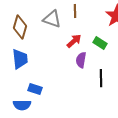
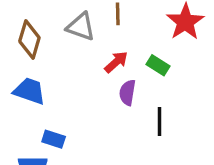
blue trapezoid: (20, 59) -> (29, 91), turned -65

